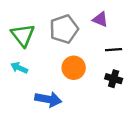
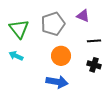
blue arrow: (48, 99) -> (57, 82), moved

